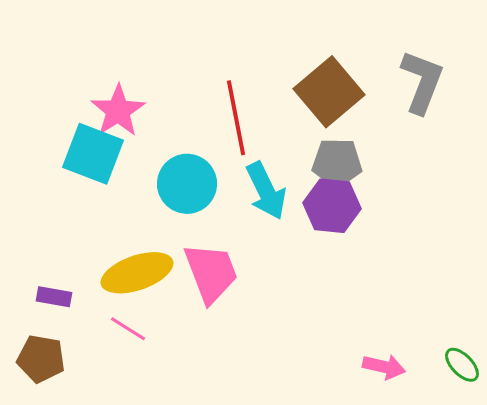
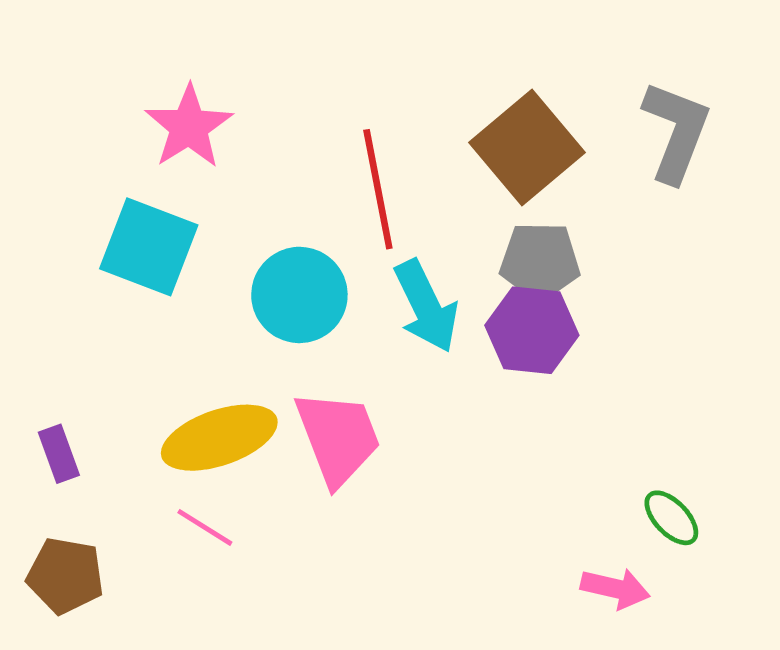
pink star: (118, 111) -> (189, 127), moved
purple rectangle: (54, 297) -> (59, 454), moved, turned 60
green ellipse: (462, 365) -> (671, 518), moved

